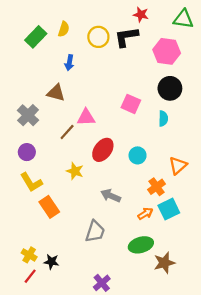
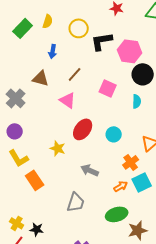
black L-shape: (126, 37) -> (102, 41), moved
pink hexagon: (167, 51) -> (130, 51), moved
pink triangle: (86, 117) -> (68, 100), turned 36
brown line: (67, 132) -> (75, 74), moved

